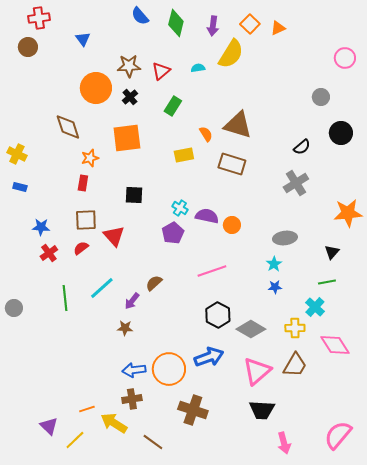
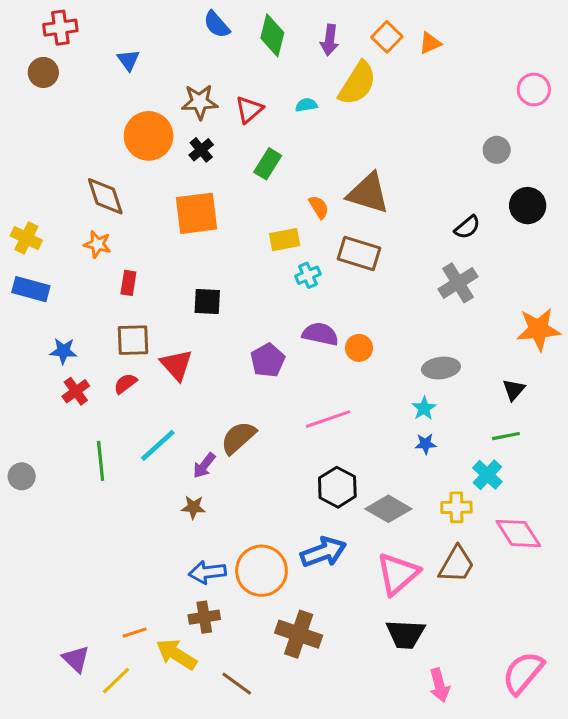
orange star: (90, 158) -> (97, 244), moved, turned 30
blue rectangle: (20, 187) -> (31, 289), size x1.6
cyan cross: (180, 208) -> (308, 275), moved, turned 35
brown semicircle: (154, 283) -> (238, 438), size x1.4

